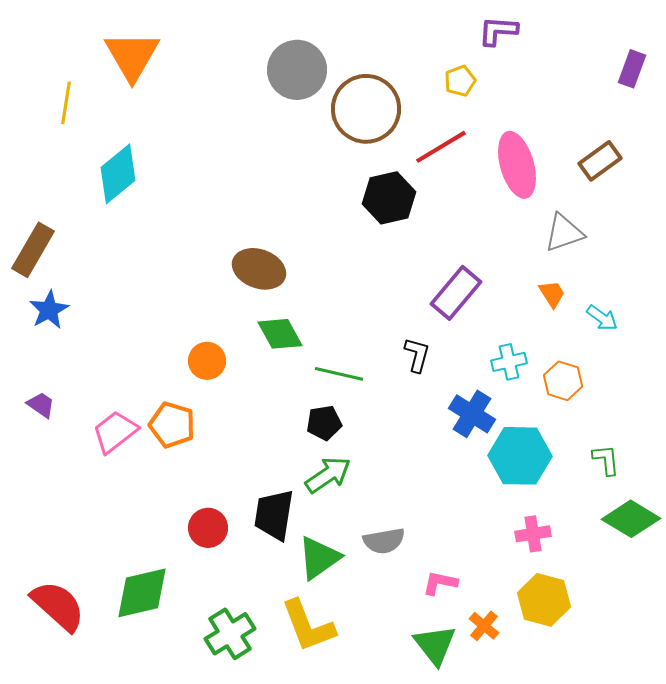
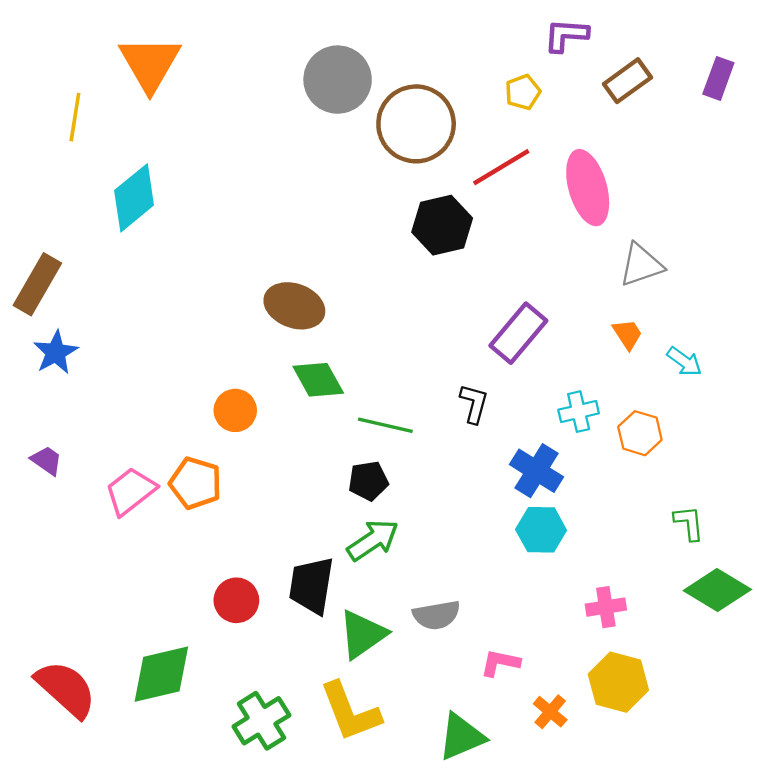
brown rectangle: (600, 161) -> (627, 81), moved
cyan hexagon: (520, 456) -> (541, 530), moved, size x0.7
green triangle: (435, 645) -> (461, 737), moved, turned 45

